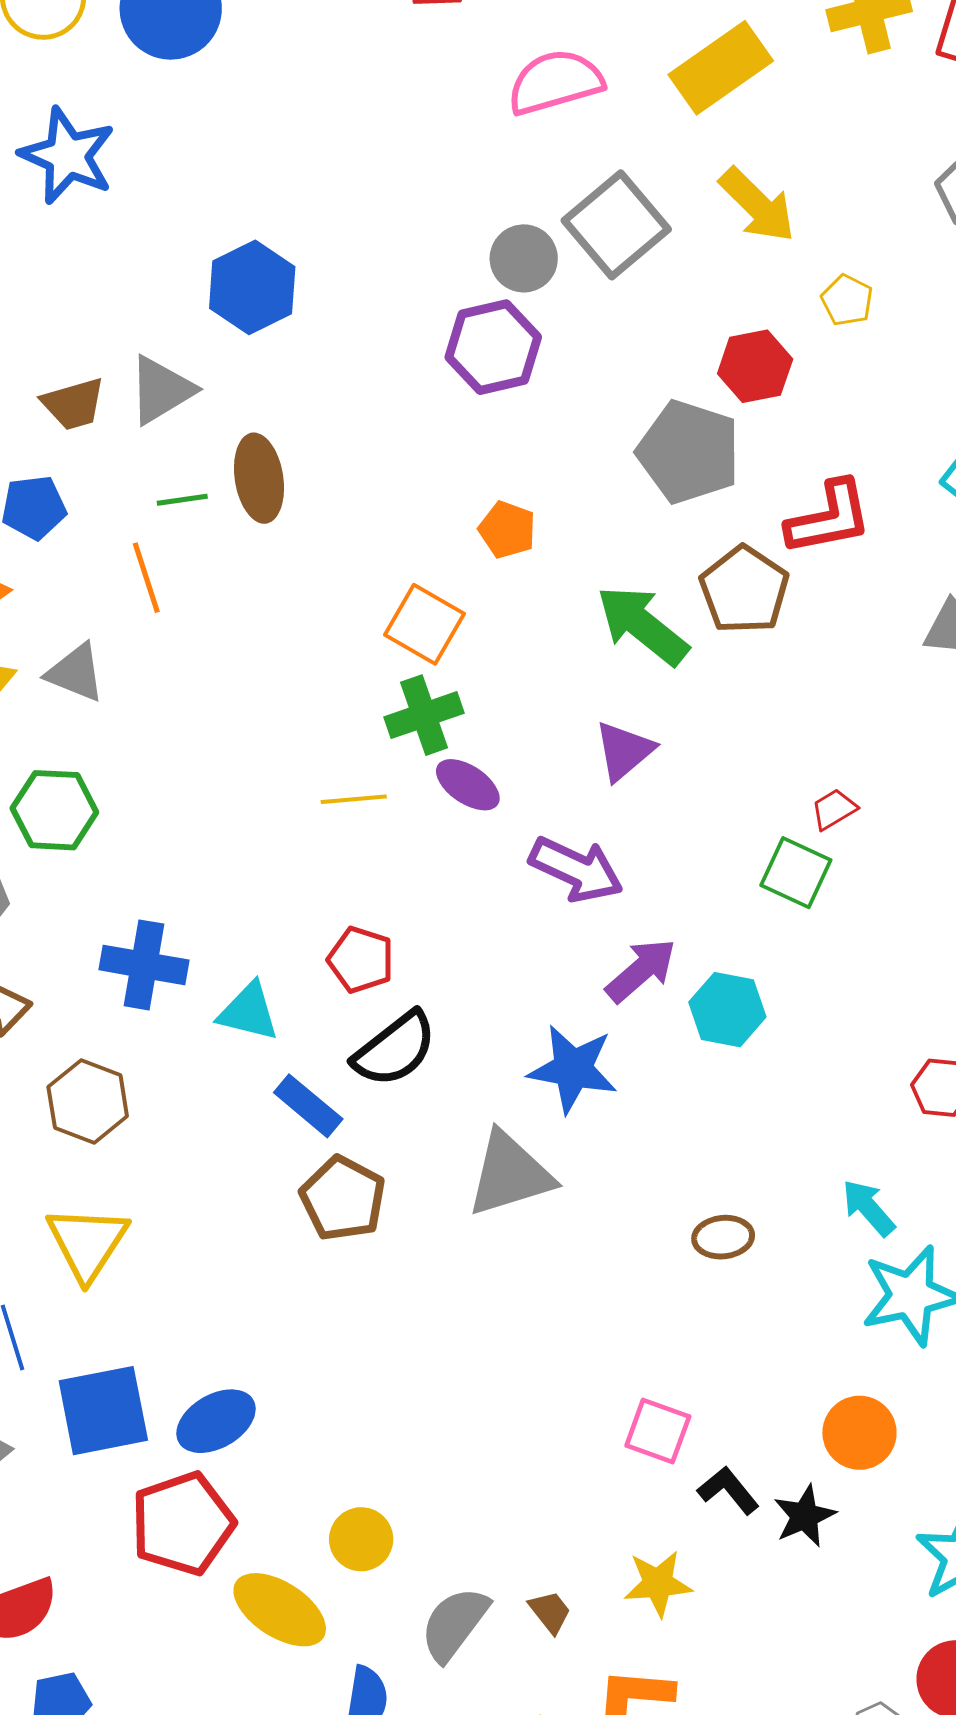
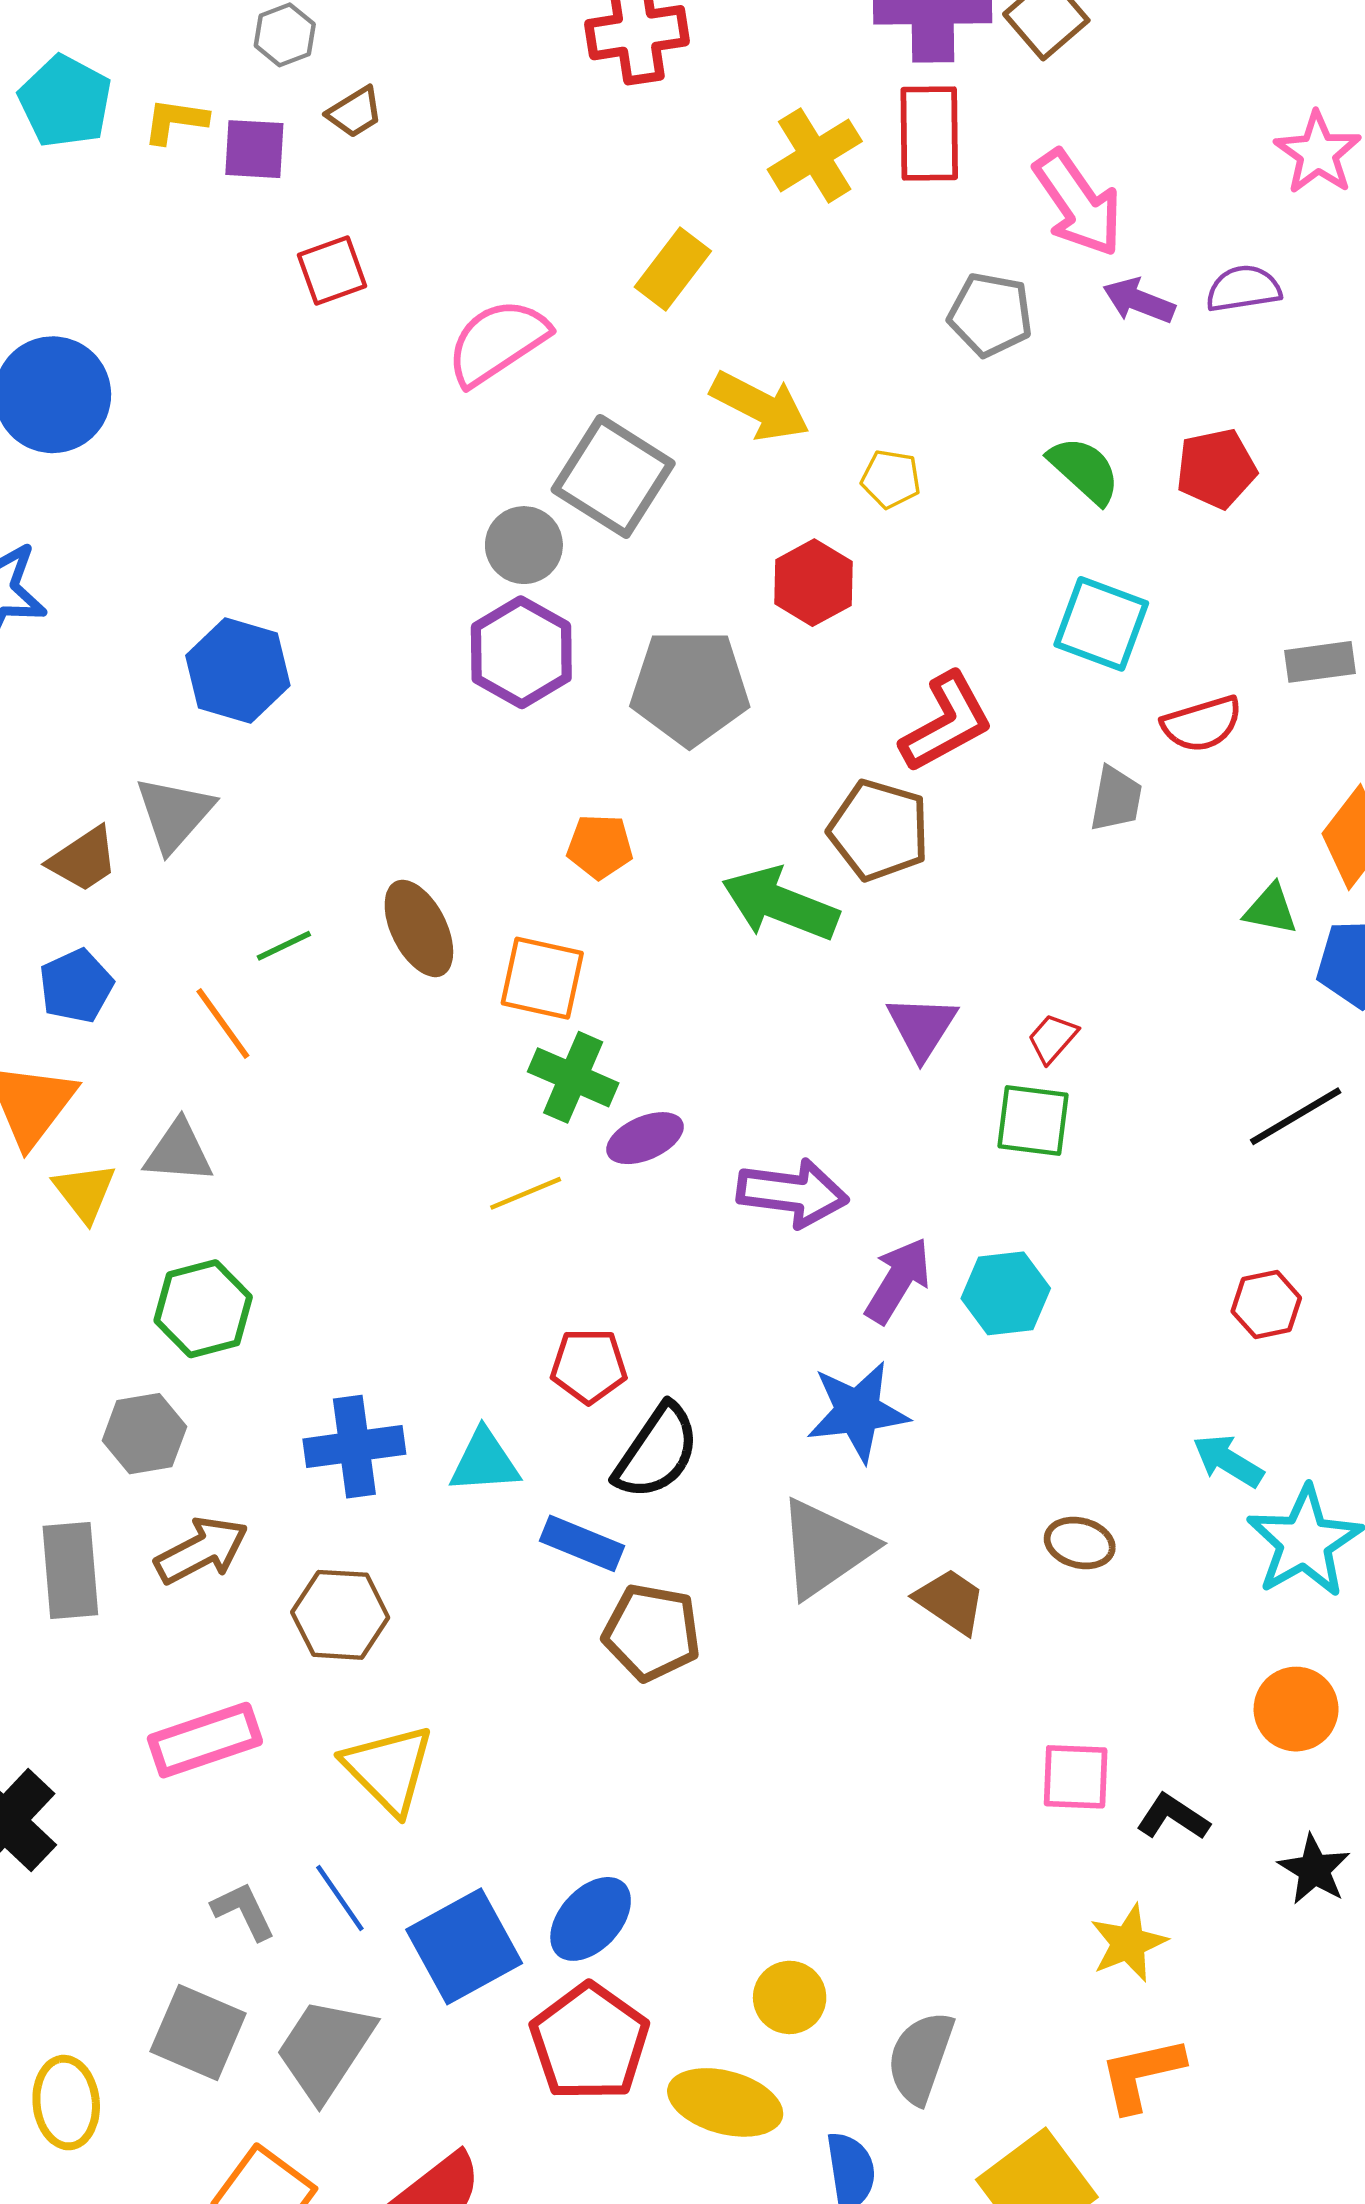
yellow rectangle: (721, 68) -> (673, 269), size x0.7
gray pentagon: (689, 452) -> (690, 687), moved
brown ellipse: (259, 478) -> (419, 928), moved
green line: (182, 500) -> (284, 946), moved
green cross: (424, 715) -> (573, 1077), turned -30
purple triangle: (624, 751) -> (922, 1027), moved
purple ellipse: (468, 785) -> (645, 1138), turned -40
brown ellipse: (723, 1237) -> (1080, 1543), turned 38
black star: (805, 1516) -> (1314, 1870), moved
brown trapezoid: (550, 1612) -> (950, 1601), moved, size x1.4

